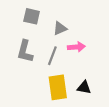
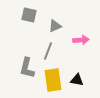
pink arrow: (76, 47) -> (81, 40), moved
gray L-shape: (25, 51) -> (27, 68), moved

